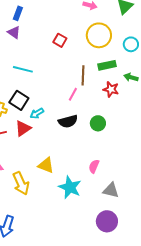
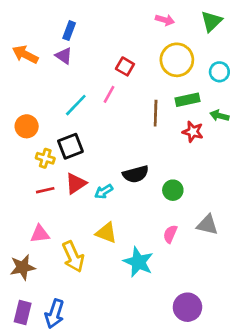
cyan line: (23, 69) -> (76, 105), turned -60
pink line: (73, 94) -> (109, 94), moved
black square: (19, 100) -> (70, 146), turned 36
cyan arrow: (37, 113) -> (104, 191), moved
green circle: (98, 123) -> (173, 190), moved
gray triangle: (111, 190) -> (207, 225), moved

